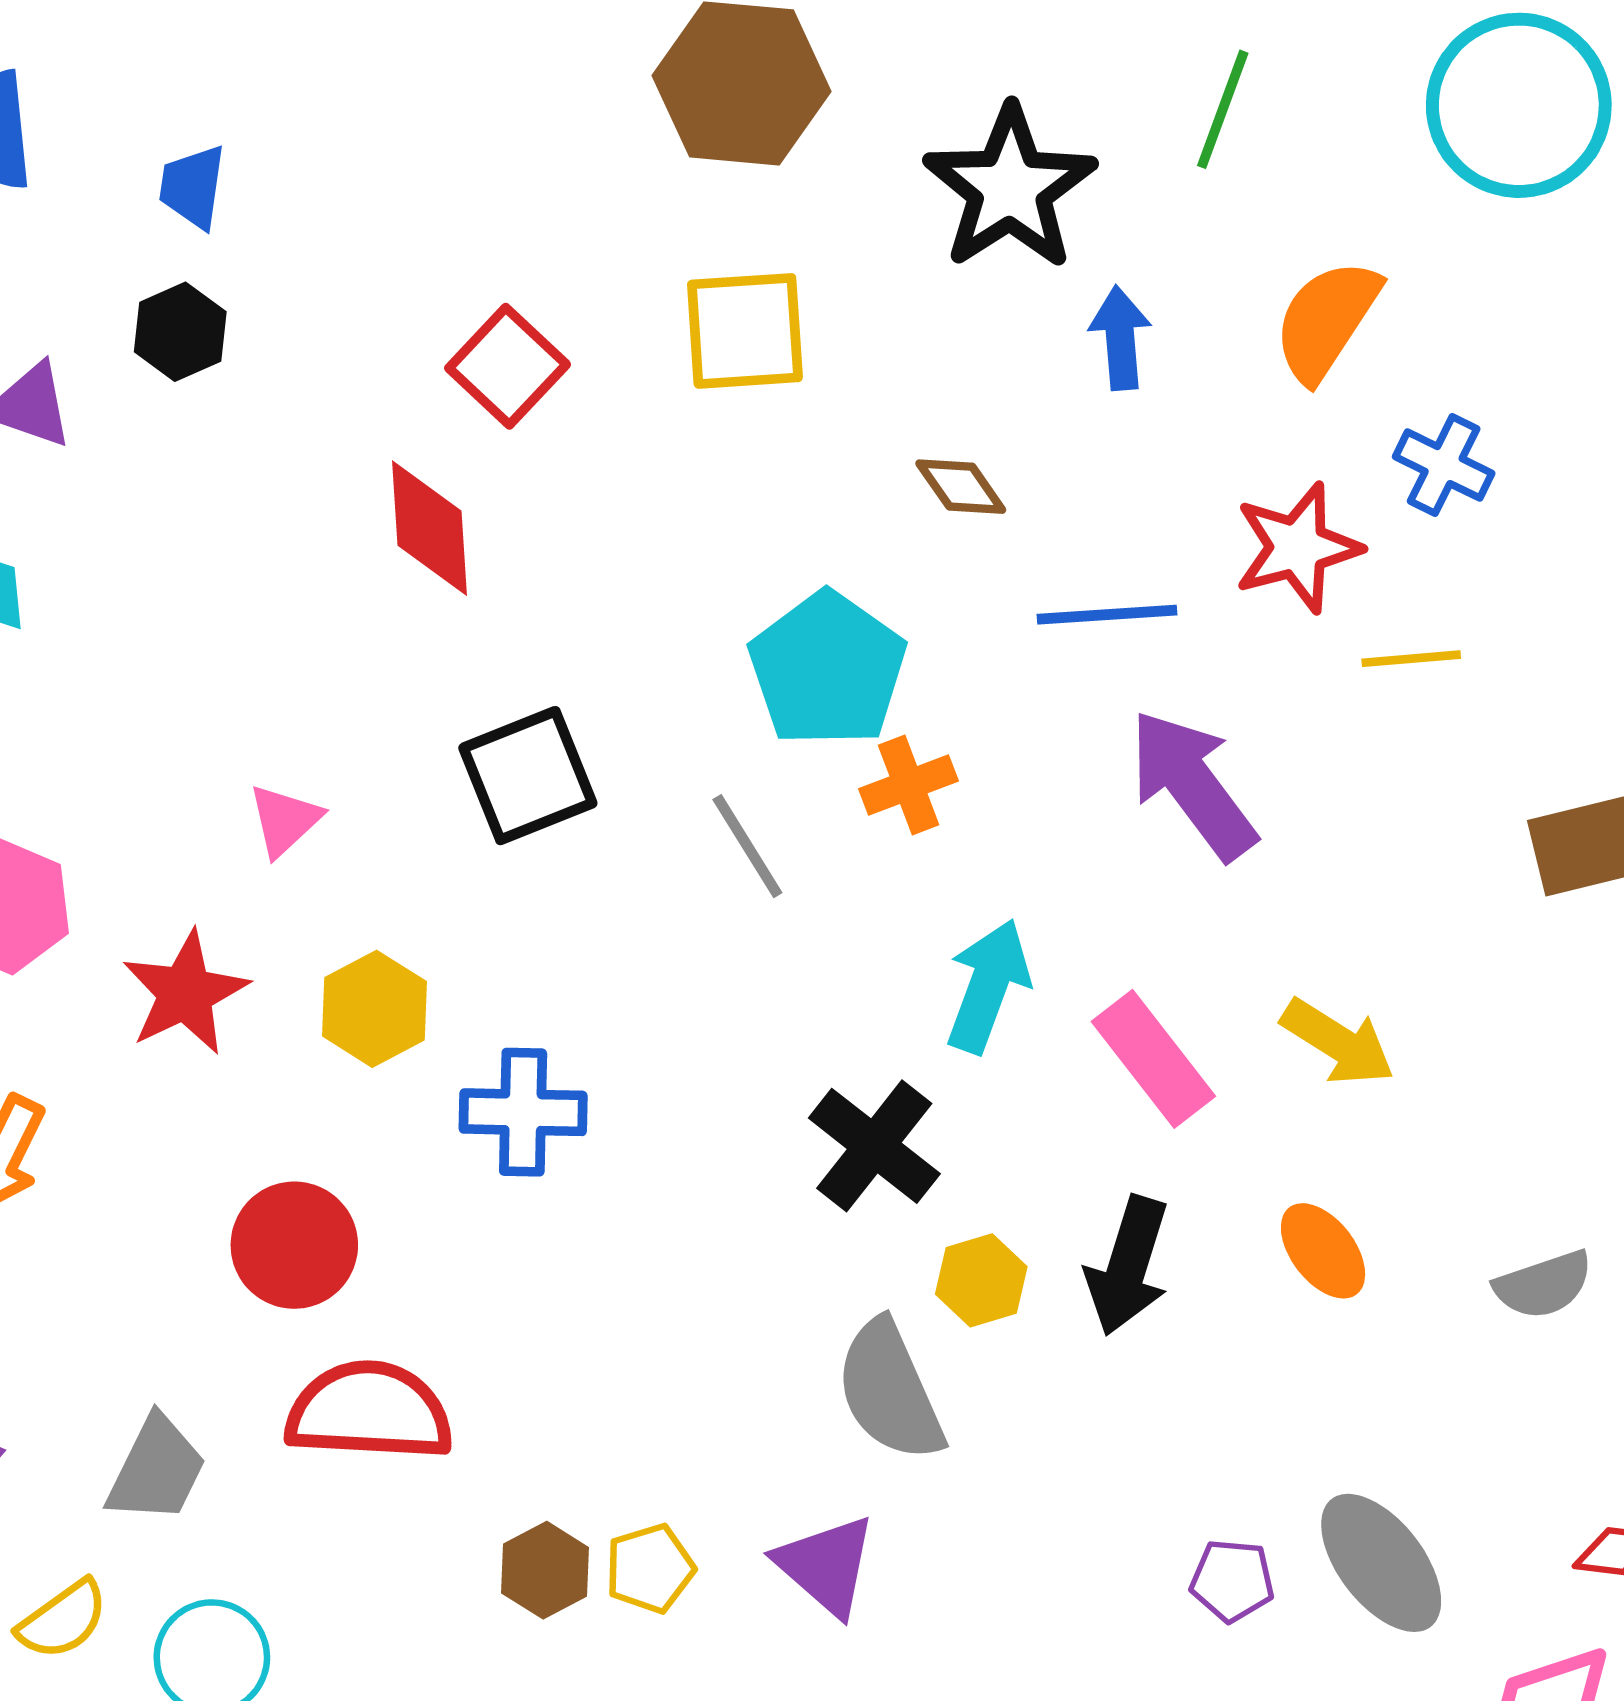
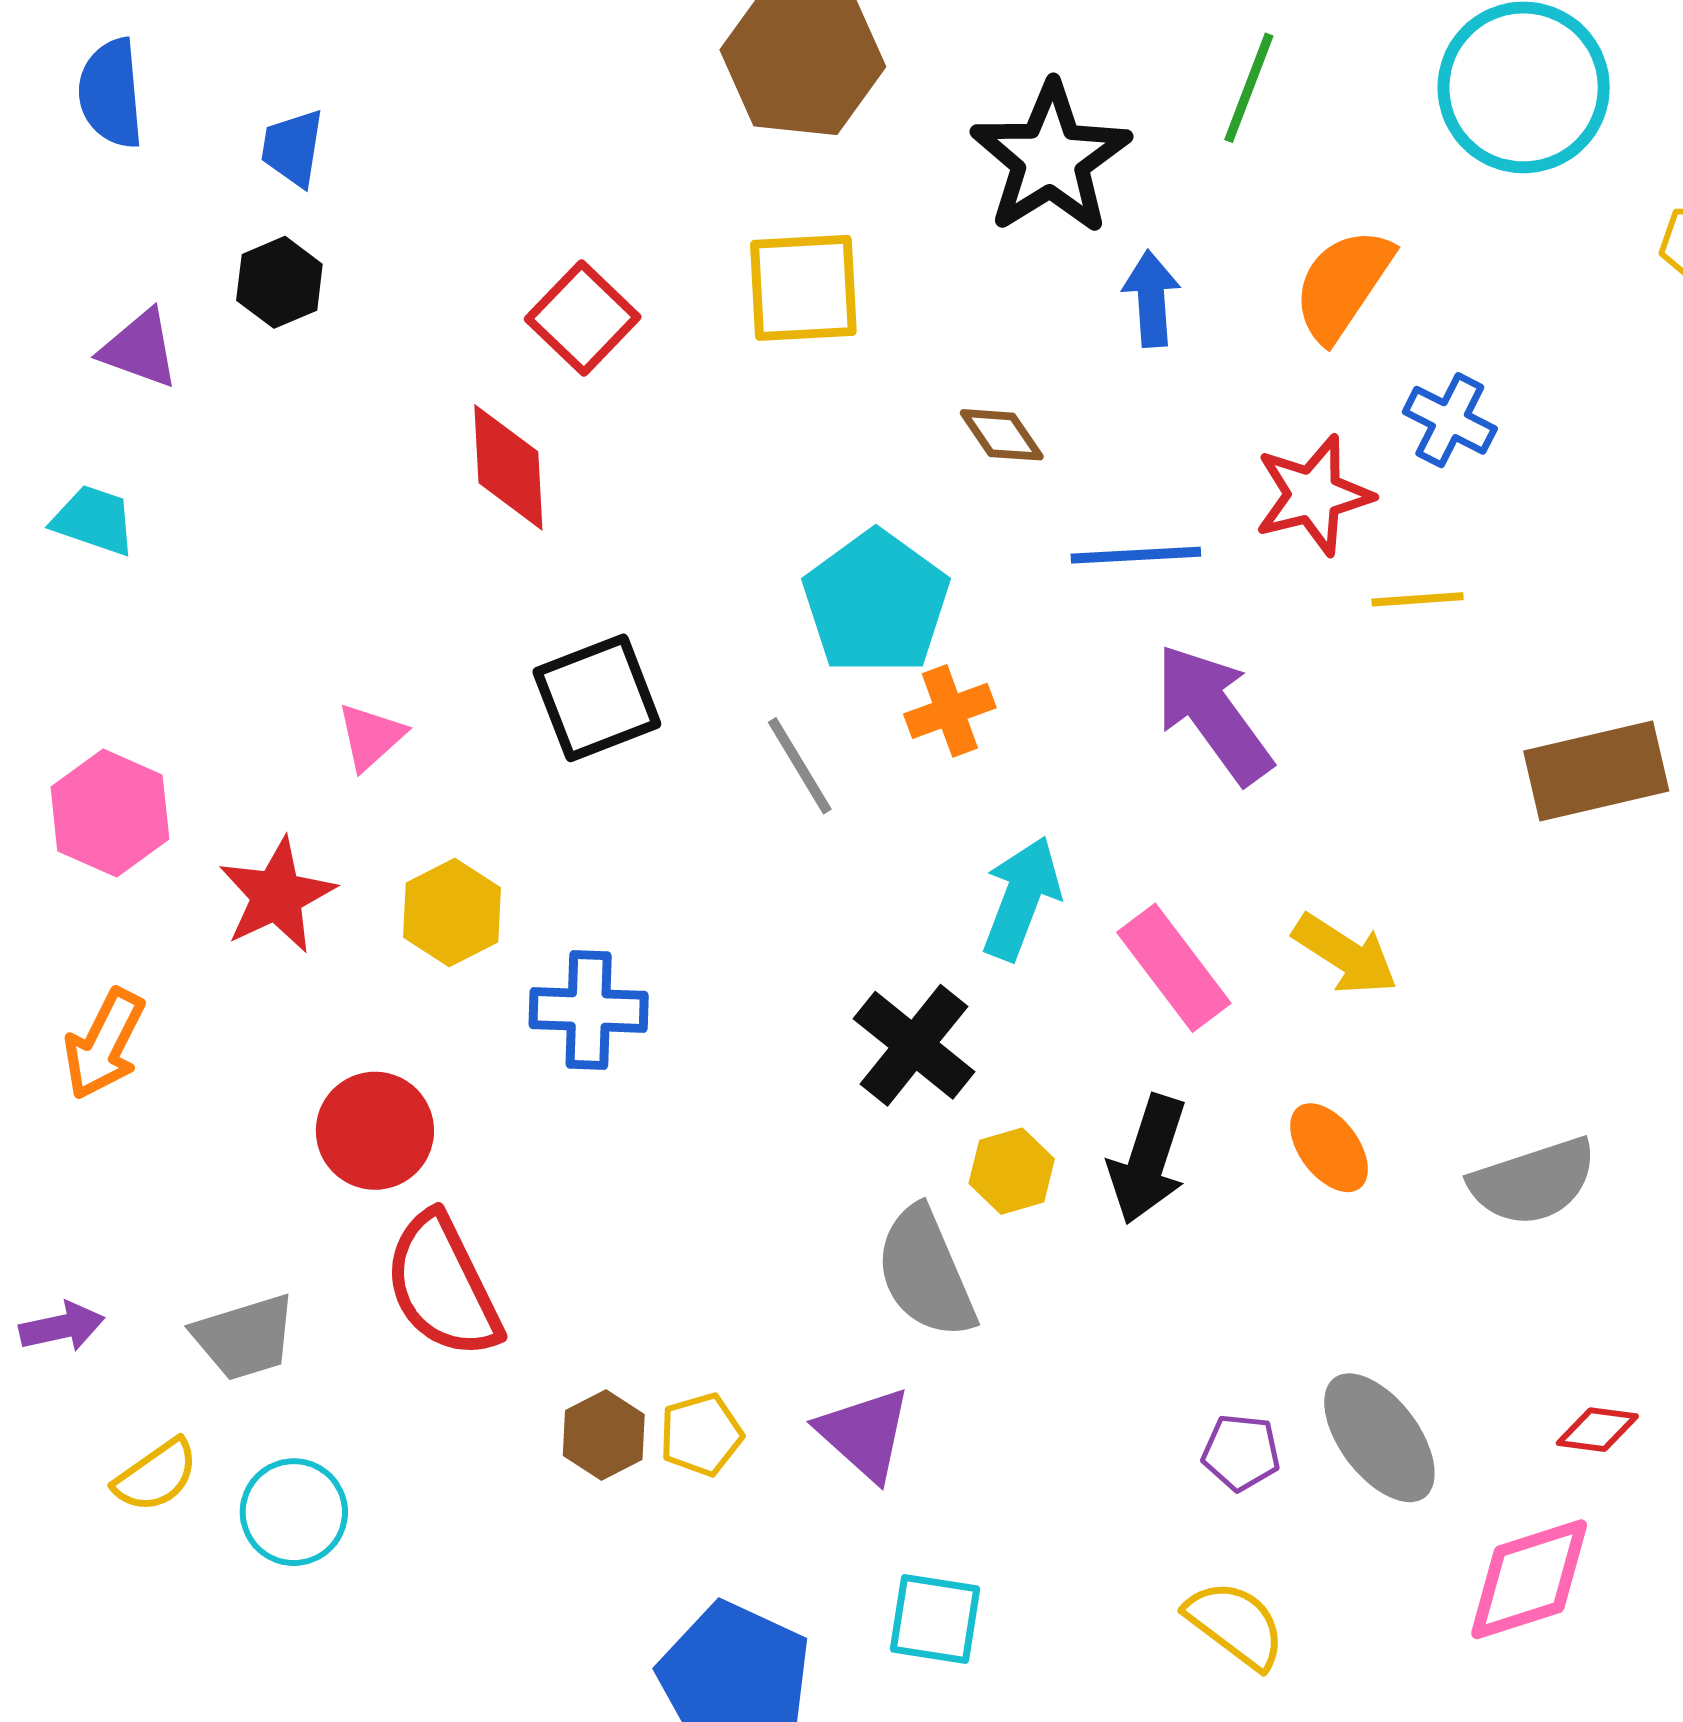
gray semicircle: (1544, 1285) -> (1533, 1182), size x1.4
red semicircle: (369, 1411) -> (443, 1286), turned -120
gray trapezoid: (157, 1470) -> (245, 1337), turned 46

